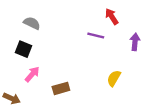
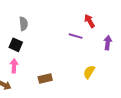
gray semicircle: (32, 23) -> (23, 24), turned 56
pink arrow: (32, 74) -> (14, 66), moved, turned -40

